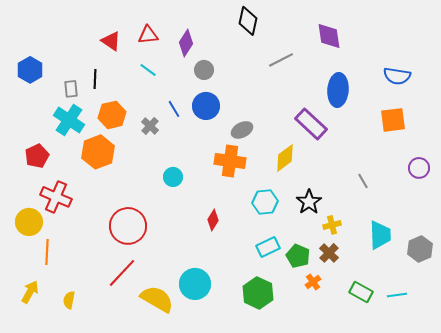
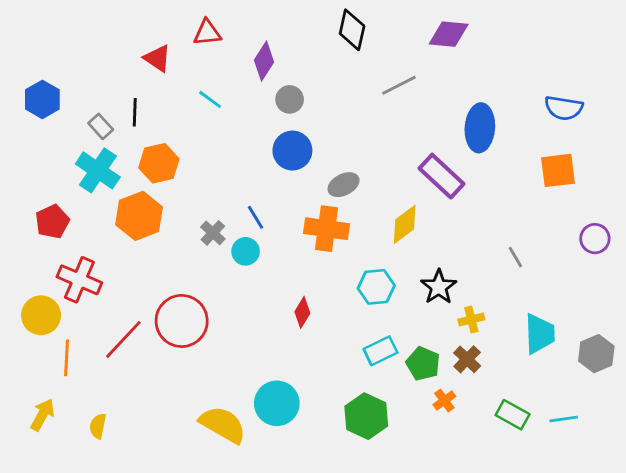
red triangle: (148, 35) -> (207, 33), moved
purple diamond: (329, 36) -> (449, 34), moved, turned -76
gray rectangle: (71, 89) -> (101, 126), turned -36
blue line: (174, 109) -> (255, 217), moved
gray cross: (150, 126) -> (213, 233), moved
red line: (122, 273) -> (123, 339), moved

